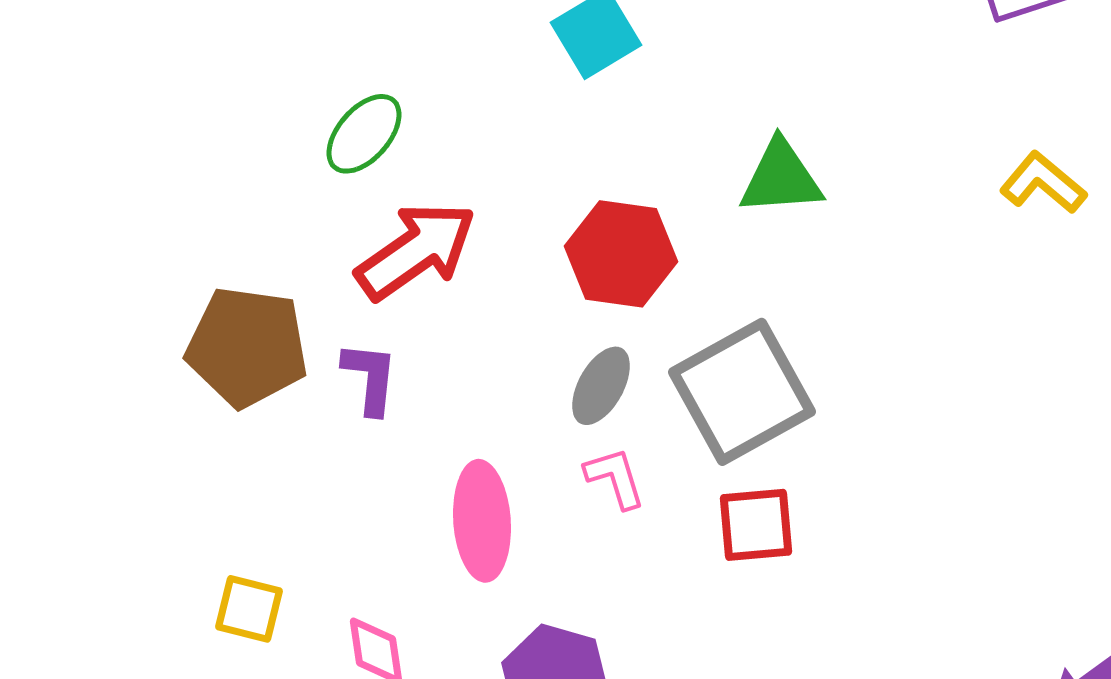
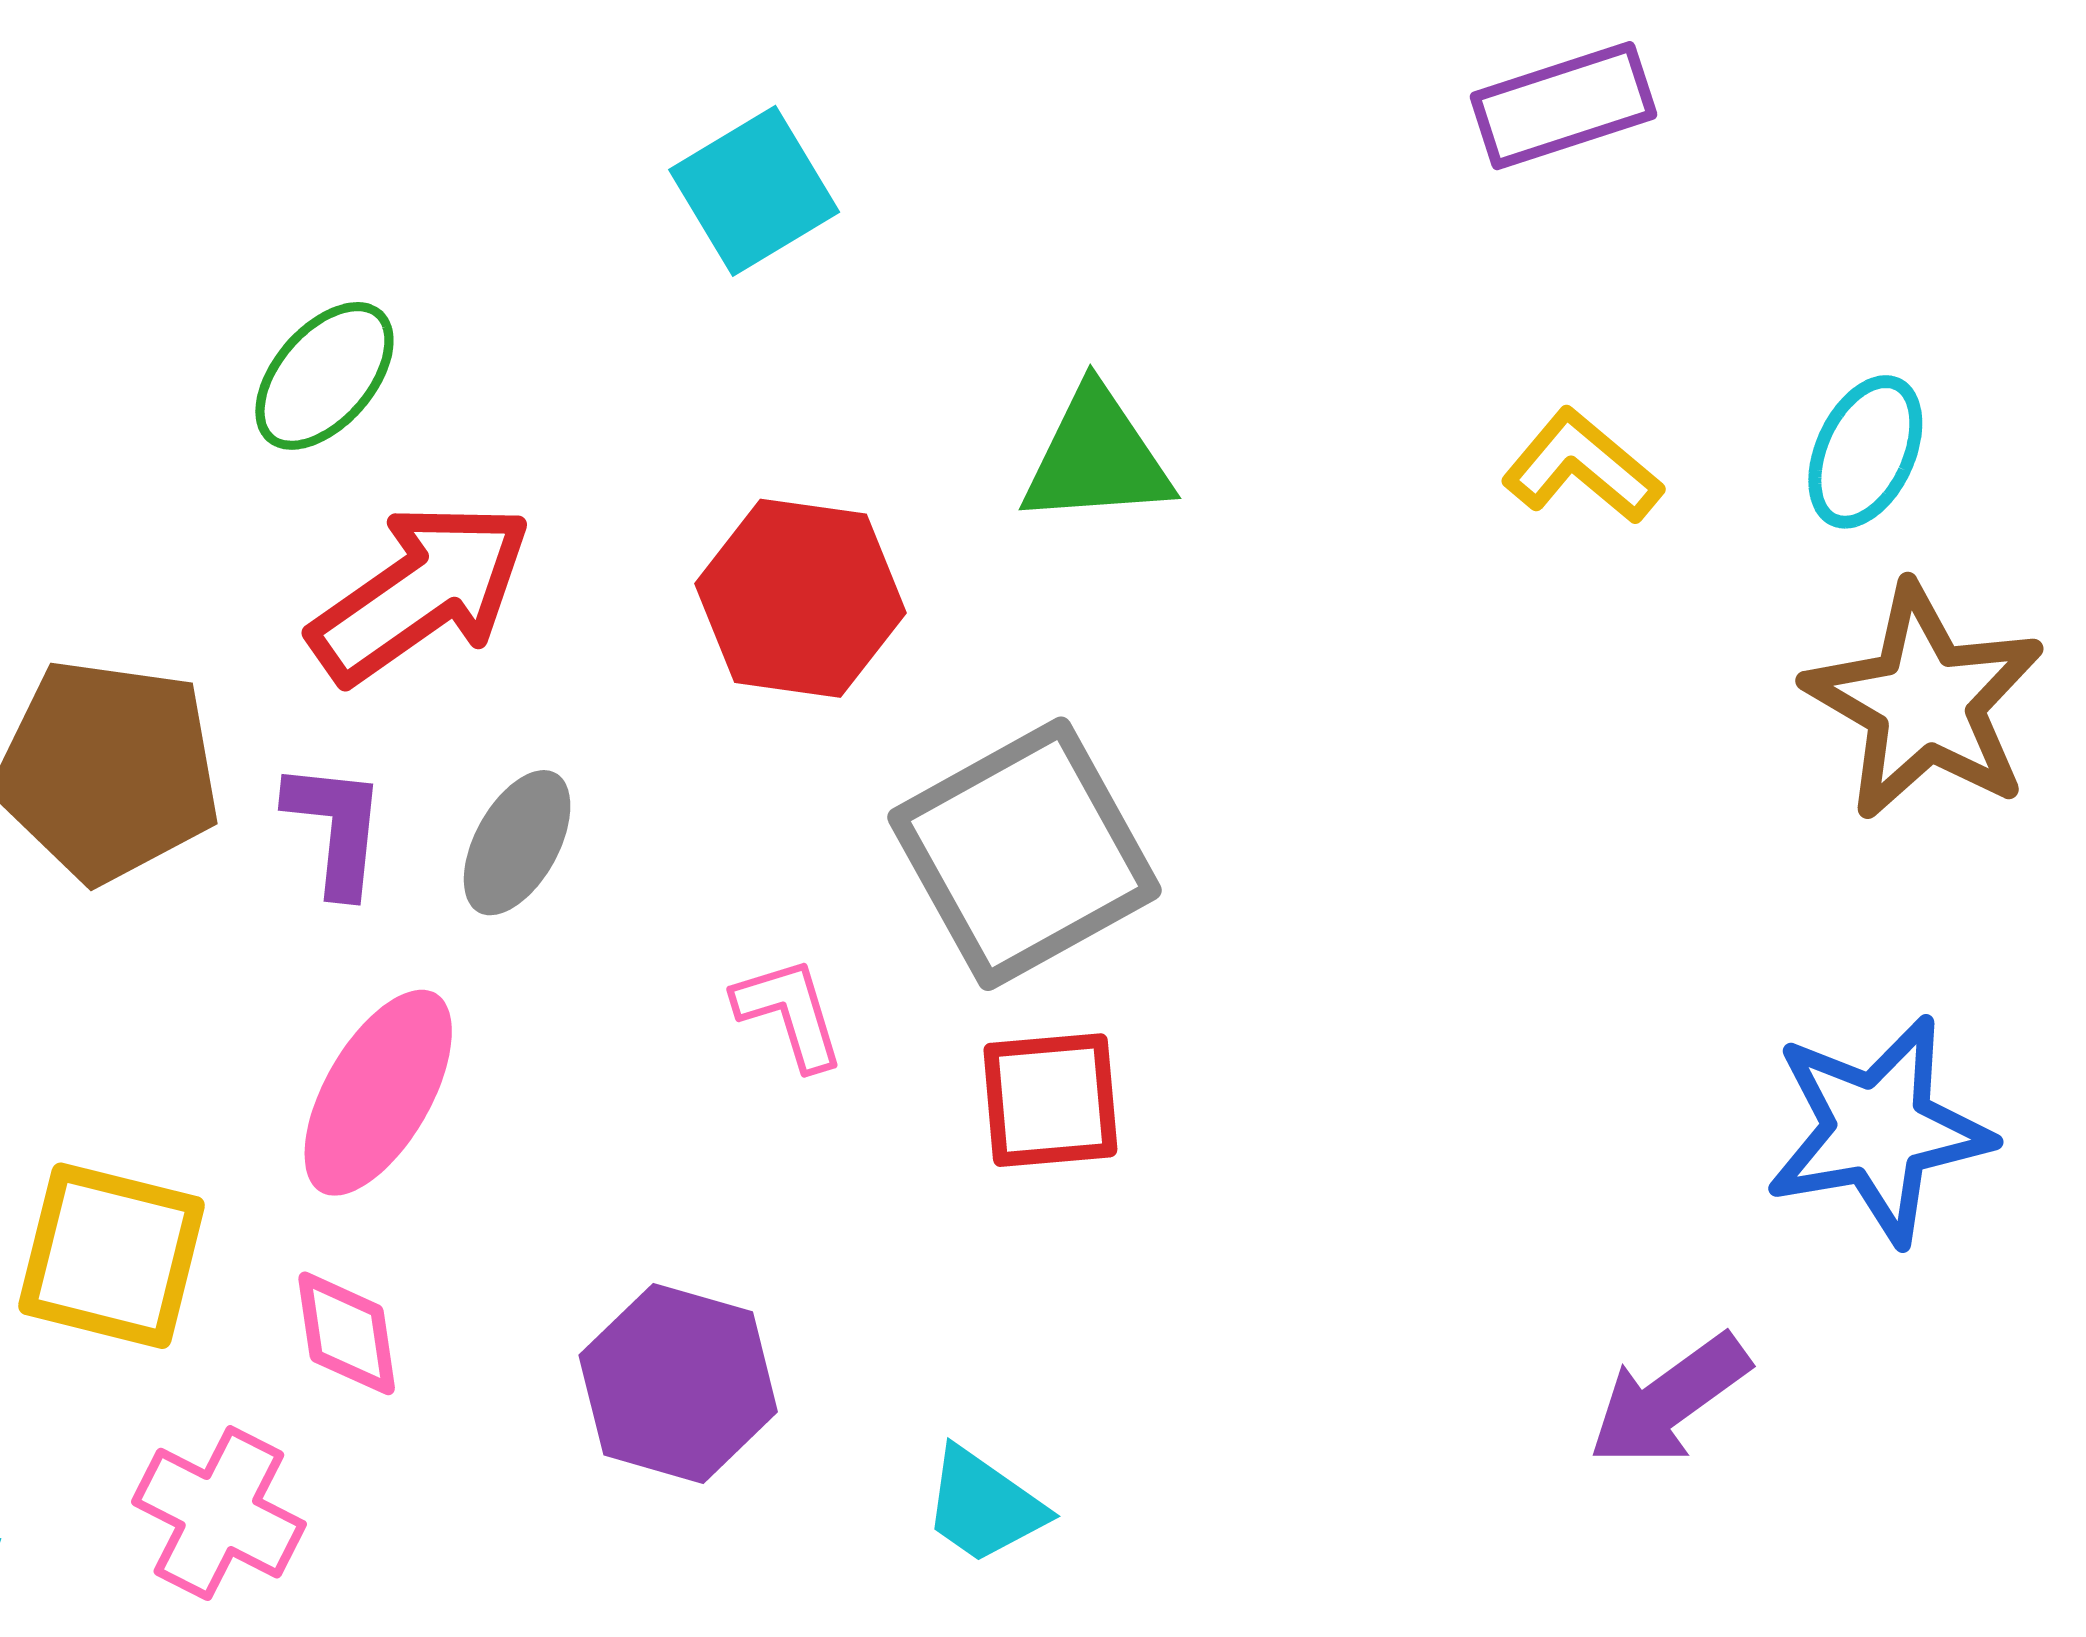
gray ellipse: (601, 386) -> (517, 843), moved
pink ellipse: (482, 521) -> (378, 1093), moved, turned 34
yellow square: (249, 609) -> (111, 1256), size x1.5

